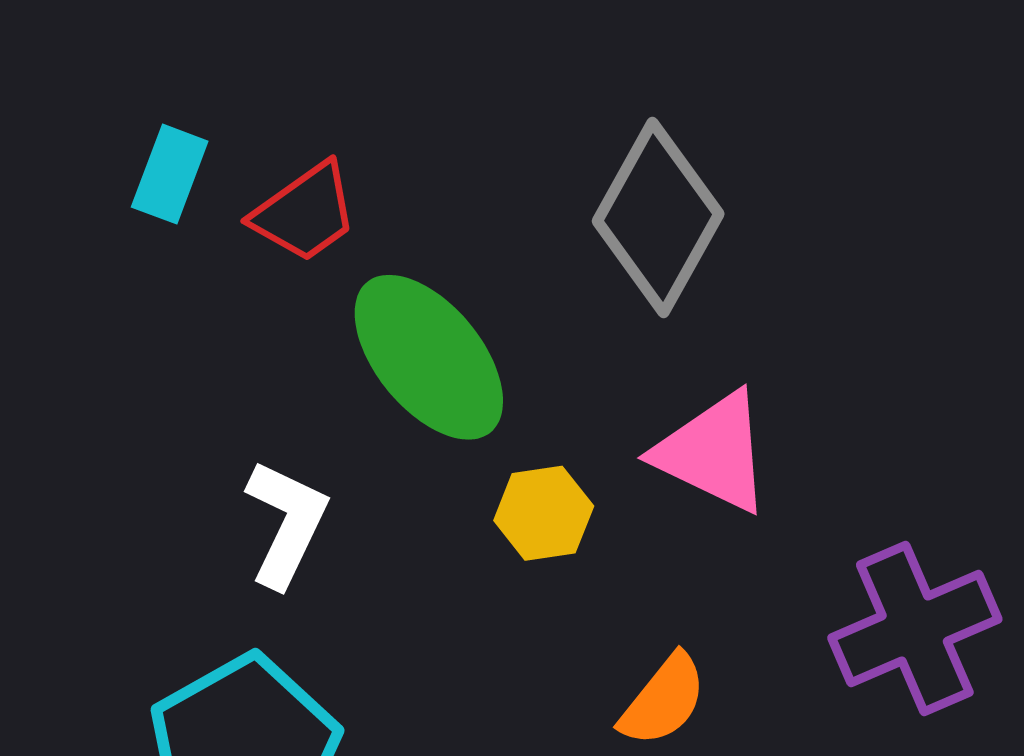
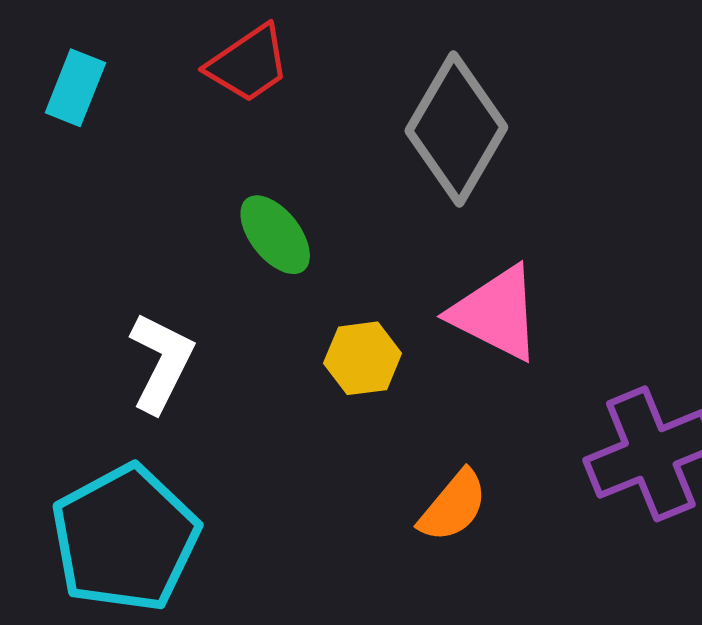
red trapezoid: (305, 213) -> (248, 64), moved
green ellipse: (429, 357) -> (275, 235), size x0.6

